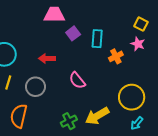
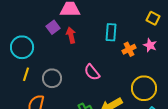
purple square: (73, 33) -> (53, 27), moved
pink star: (138, 44) -> (150, 45), moved
red arrow: (47, 58) -> (71, 35), moved, turned 77

